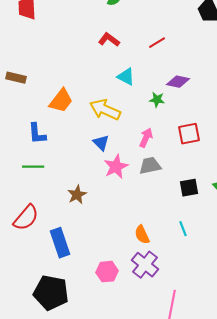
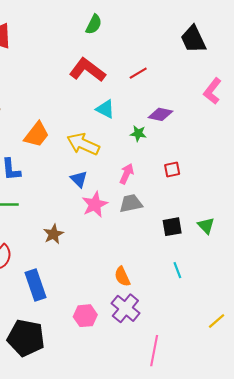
red L-shape: (109, 40) -> (87, 70), size x1.6
red square: (189, 134) -> (172, 169), size x0.7
cyan line: (183, 229) -> (177, 270), moved

